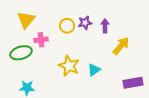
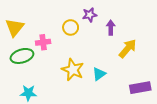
yellow triangle: (26, 20) -> (15, 27), moved
purple star: (85, 23) -> (90, 15), moved

